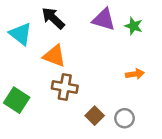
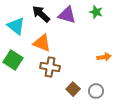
purple triangle: (104, 19) -> (67, 15), moved
green star: (134, 26) -> (96, 12), moved
green square: (17, 100) -> (13, 60), moved

